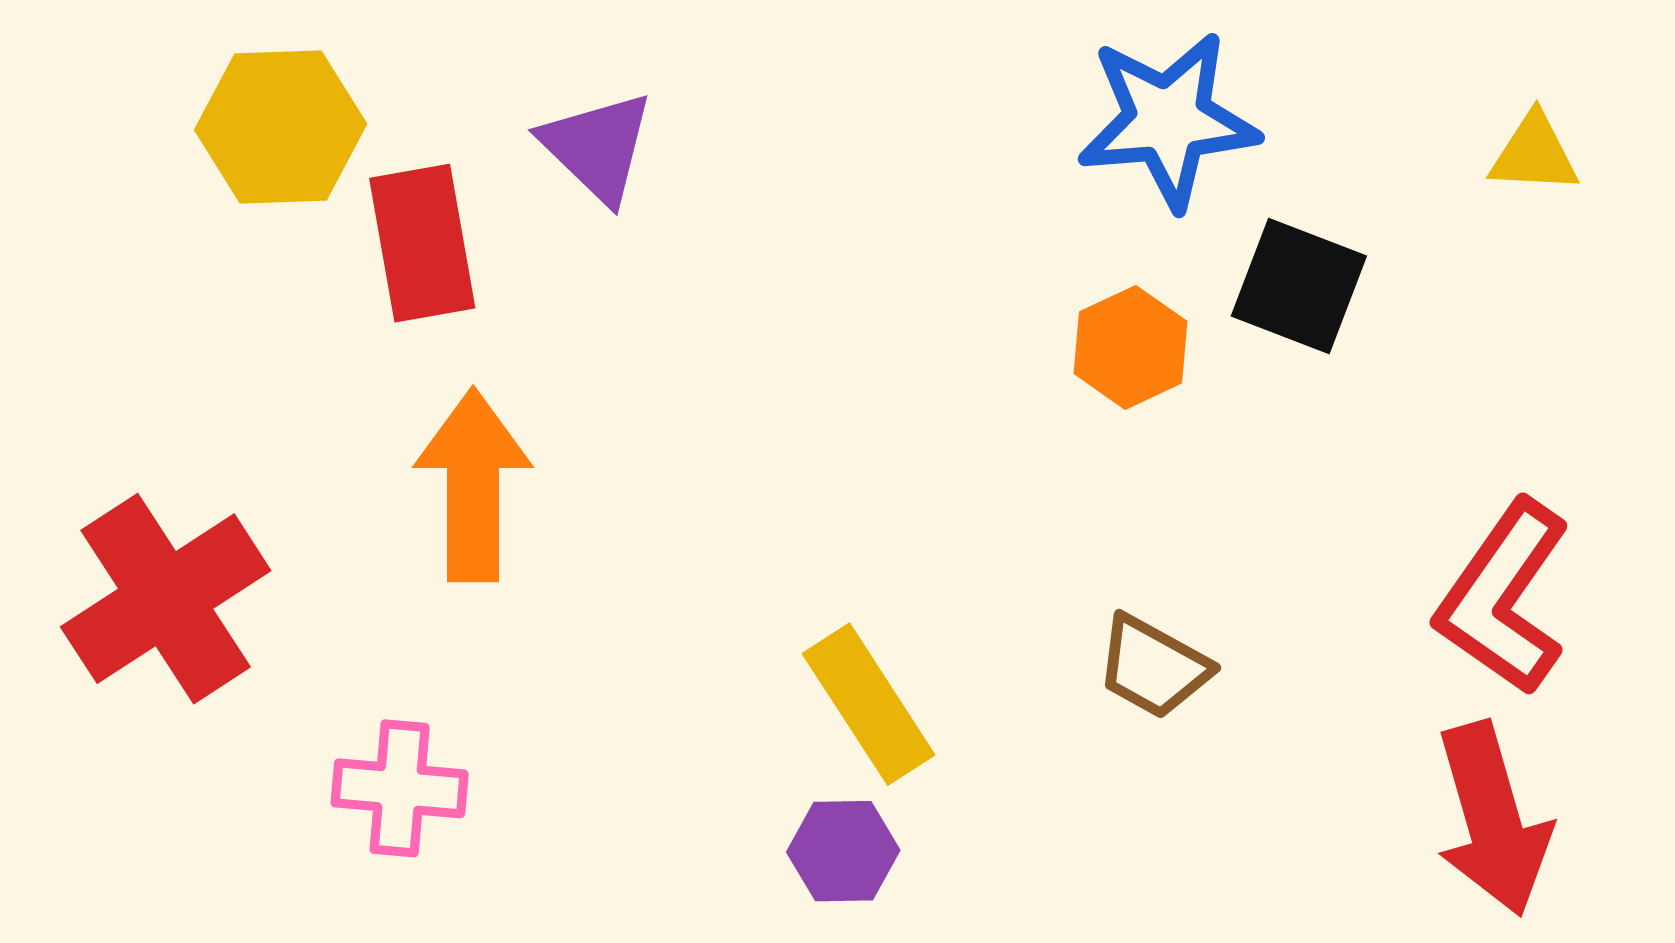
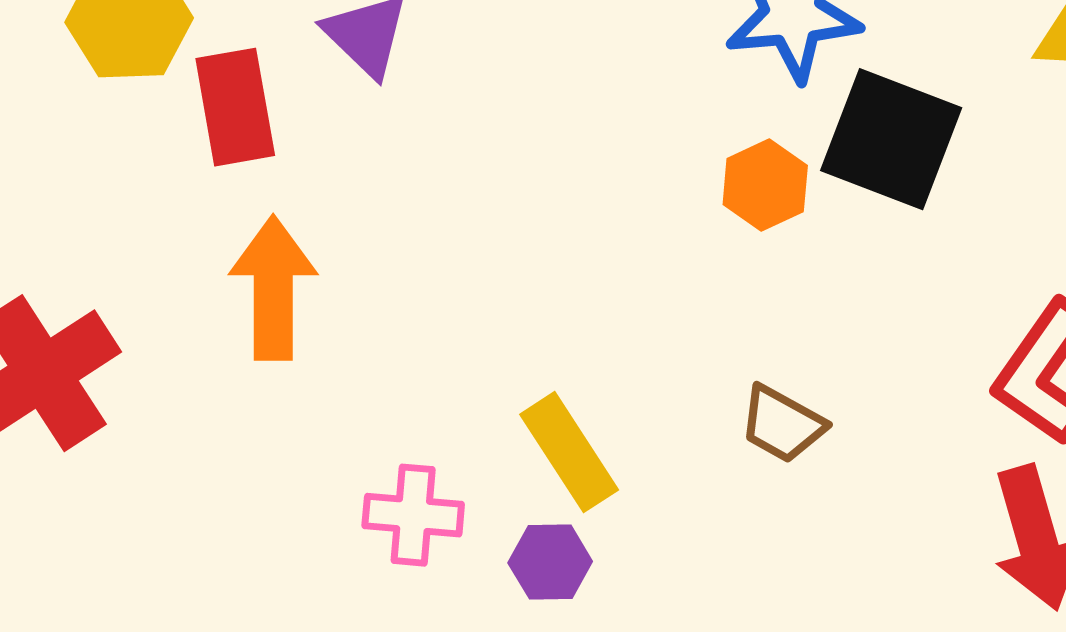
black square: (1299, 286) -> (891, 139), size x1.4
pink cross: (400, 788) -> (413, 515), moved

